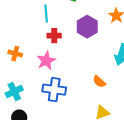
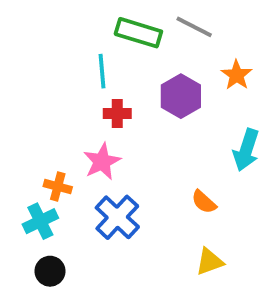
orange cross: (15, 54) -> (58, 187), moved
blue cross: (54, 90) -> (117, 217), turned 35

